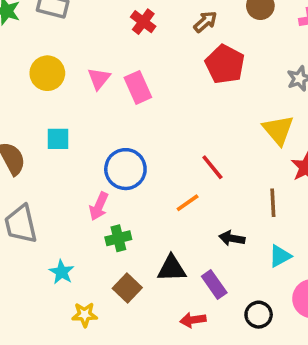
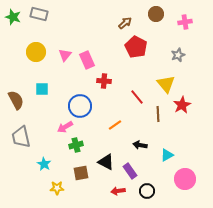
red cross: (143, 22) -> (104, 81), moved, turned -32
red line: (212, 167) -> (137, 97), moved
brown line: (273, 203) -> (158, 114), moved
pink arrow: (99, 206) -> (65, 127), turned 35
black triangle: (172, 268) -> (106, 162), turned 30
brown square: (127, 288) -> (81, 173), turned 35
black circle: (259, 315) -> (147, 191), moved

